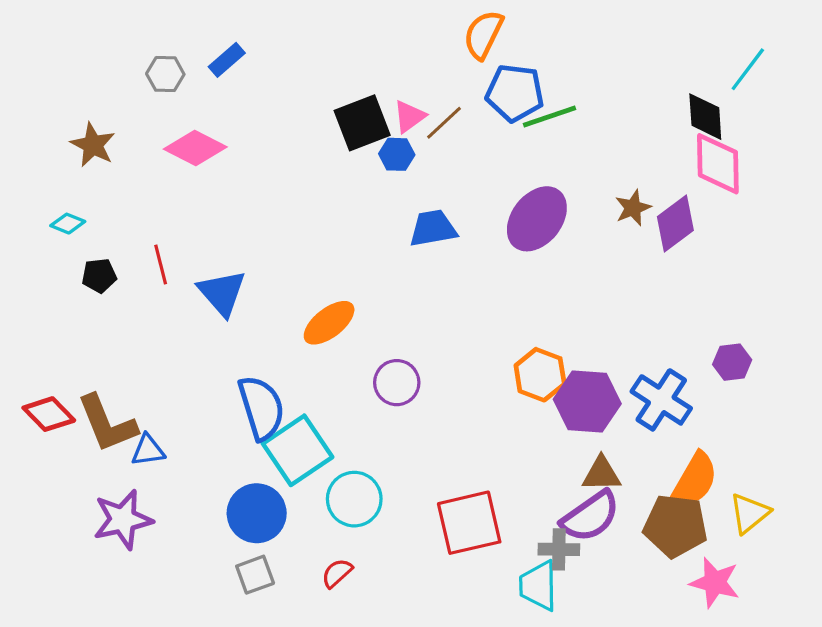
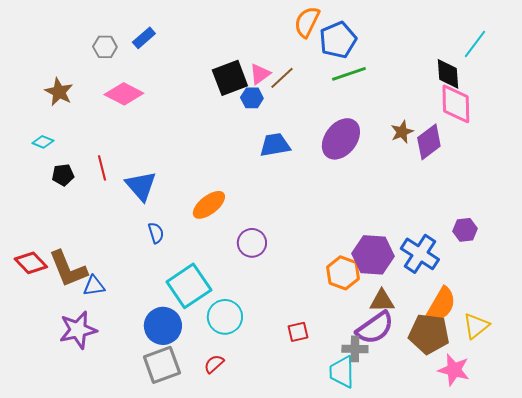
blue pentagon: (515, 93) -> (338, 40), moved, turned -30
orange hexagon: (540, 375) -> (343, 273), moved
blue semicircle: (261, 408) -> (156, 233), moved, size x0.5
red square: (469, 523) -> (298, 332), size x0.5
gray square: (255, 575) -> (162, 365), size x1.5

